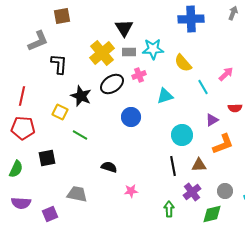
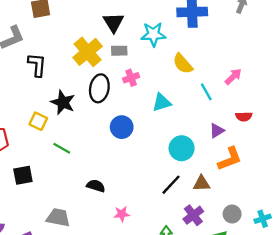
cyan star: (153, 49) -> (153, 34), moved
black ellipse: (112, 84) -> (99, 88), turned -45
black line: (173, 166) -> (171, 185), turned 54

